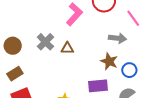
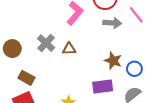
gray arrow: (118, 38) -> (112, 23), moved
brown rectangle: (15, 74) -> (26, 78), moved, turned 63

